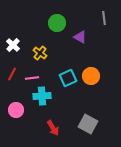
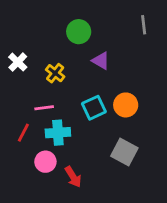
purple triangle: (80, 37) -> (101, 61), moved
red line: (12, 74) -> (23, 133), moved
pink circle: (16, 110) -> (45, 162), moved
gray square: (88, 124) -> (124, 152), moved

